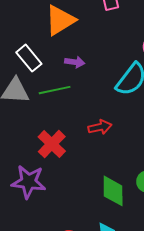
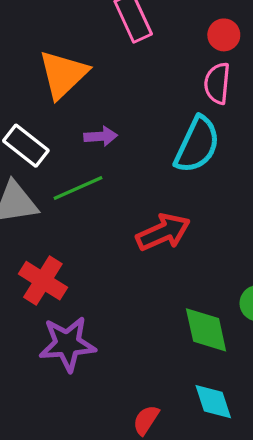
red arrow: (100, 127) -> (163, 232), size x1.4
red cross: (52, 144) -> (43, 281), moved

